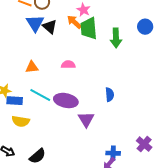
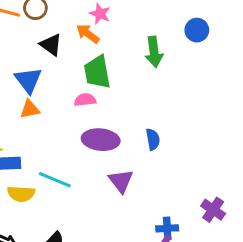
blue triangle: (35, 23) -> (28, 80), moved
green trapezoid: (89, 28) -> (97, 72), moved
cyan line: (40, 95) -> (55, 180), moved
purple ellipse: (66, 100) -> (101, 140), moved

